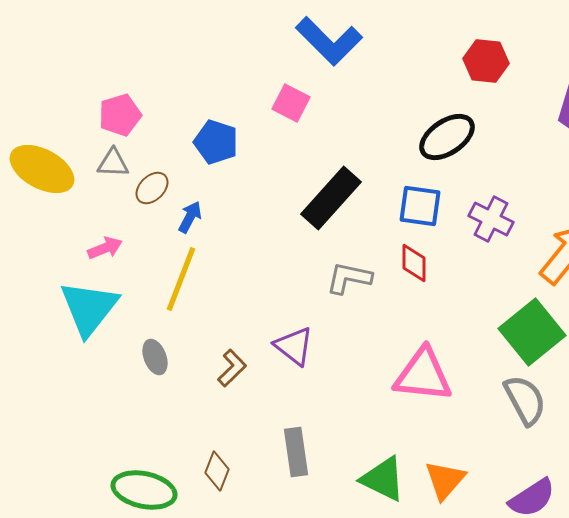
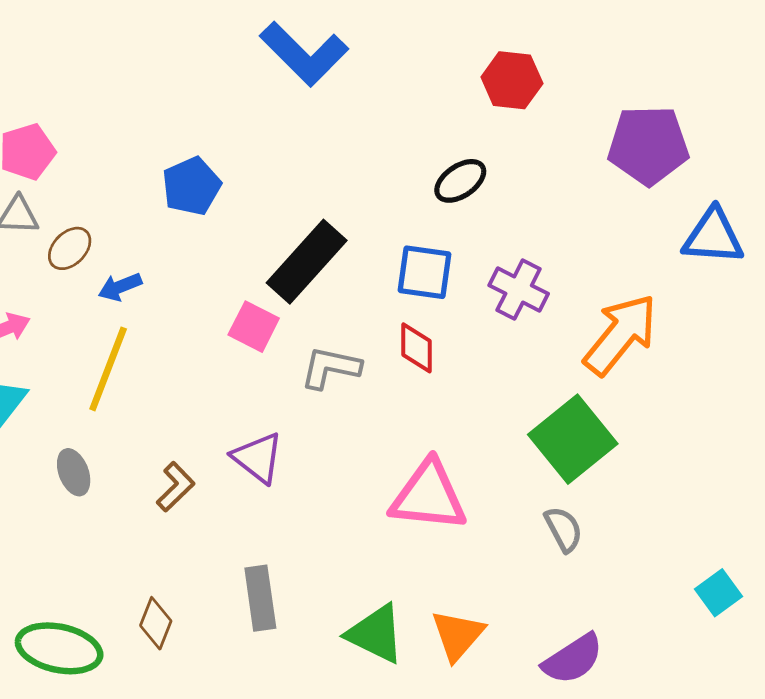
pink square: (291, 103) -> (254, 327), moved
black ellipse: (447, 137) -> (460, 181), size x0.7
blue pentagon: (216, 142) -> (191, 186), moved, turned 30
blue arrow: (190, 217) -> (120, 287), turned -140
gray semicircle: (525, 400) -> (564, 529), size x0.7

